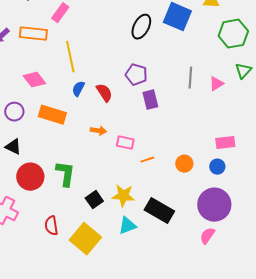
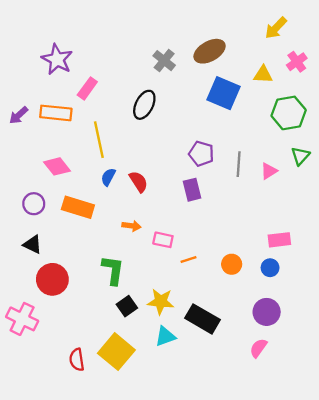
black ellipse: (141, 27) -> (144, 105), moved
purple pentagon: (136, 75) -> (201, 154), moved
green L-shape: (65, 174) -> (113, 270), moved
purple circle: (214, 205) -> (267, 312), size x0.7
red semicircle: (51, 226) -> (77, 360), moved

